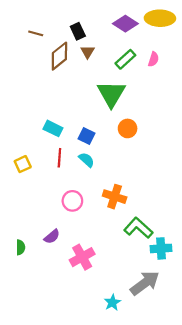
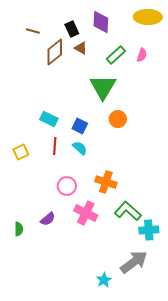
purple diamond: (125, 24) -> (101, 22), moved, turned 60
brown triangle: (88, 52) -> (81, 48), turned -32
pink cross: (82, 257) -> (86, 213), moved, turned -35

